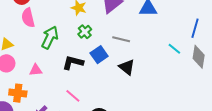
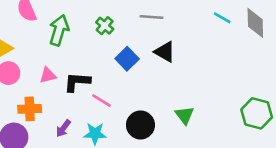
green cross: (85, 32) -> (105, 26), moved
blue square: (99, 55) -> (127, 59), moved
black L-shape: (73, 63) -> (77, 82), moved

